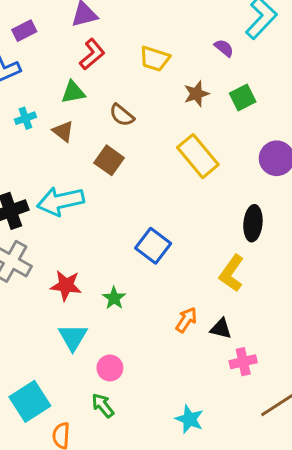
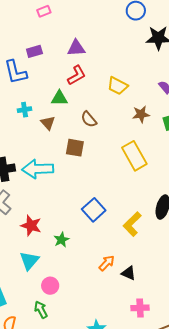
brown square: (109, 160) -> (75, 148), turned -36
yellow L-shape: (232, 273) -> (132, 224), moved
pink cross: (243, 362) -> (140, 308), moved

